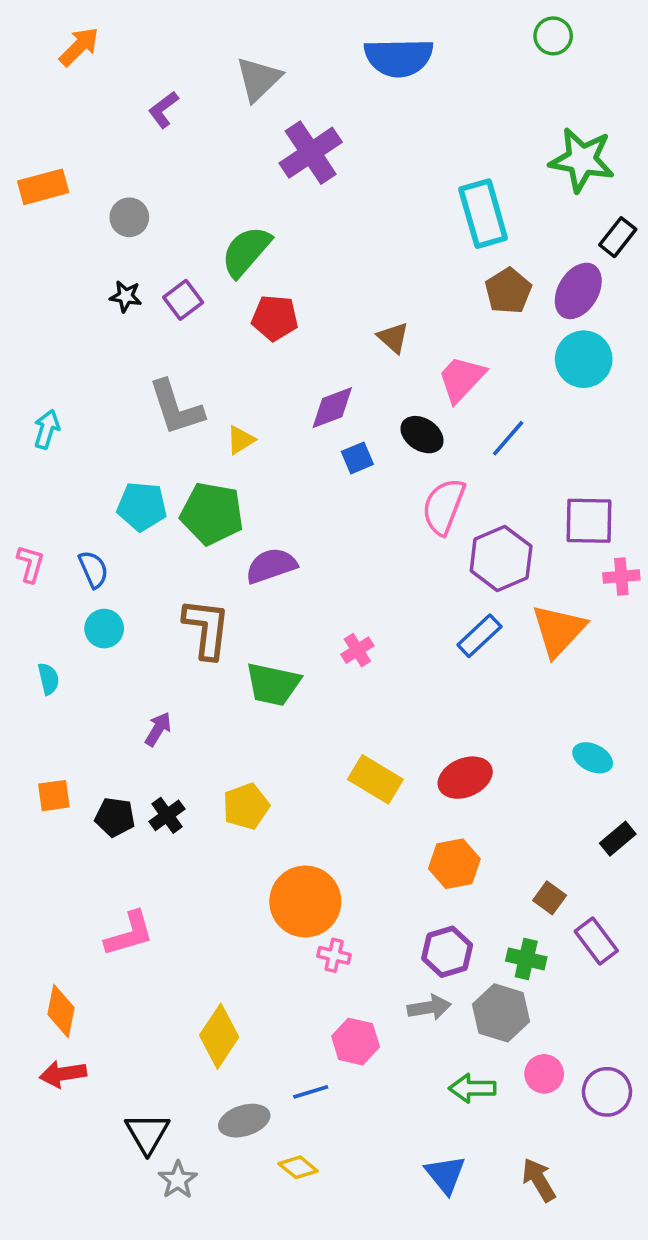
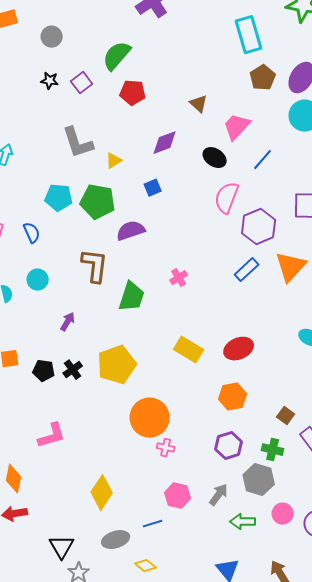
blue square: (357, 458) -> (153, 188), moved
cyan circle: (104, 629) -> (38, 280), moved
green trapezoid: (273, 684) -> (132, 297), turned -84
yellow pentagon: (246, 806) -> (117, 365), size x1.5
gray arrow: (429, 1007) -> (219, 495), moved, turned -45

